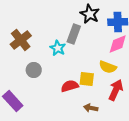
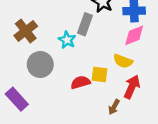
gray circle: (34, 70) -> (40, 64), size x1.5
brown arrow: (91, 108) -> (114, 107), moved, turned -72

